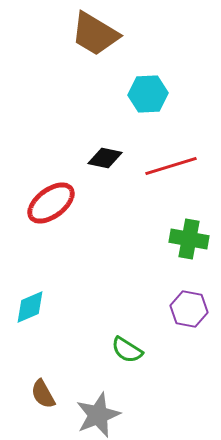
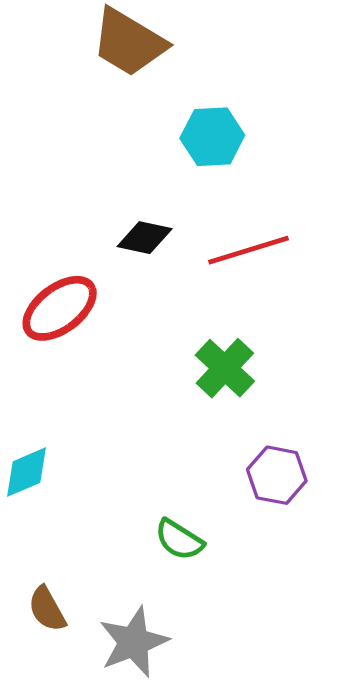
green cross: (189, 239) -> (225, 368), moved, turned 33

